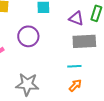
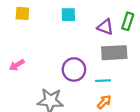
purple circle: (28, 36) -> (74, 69), moved

